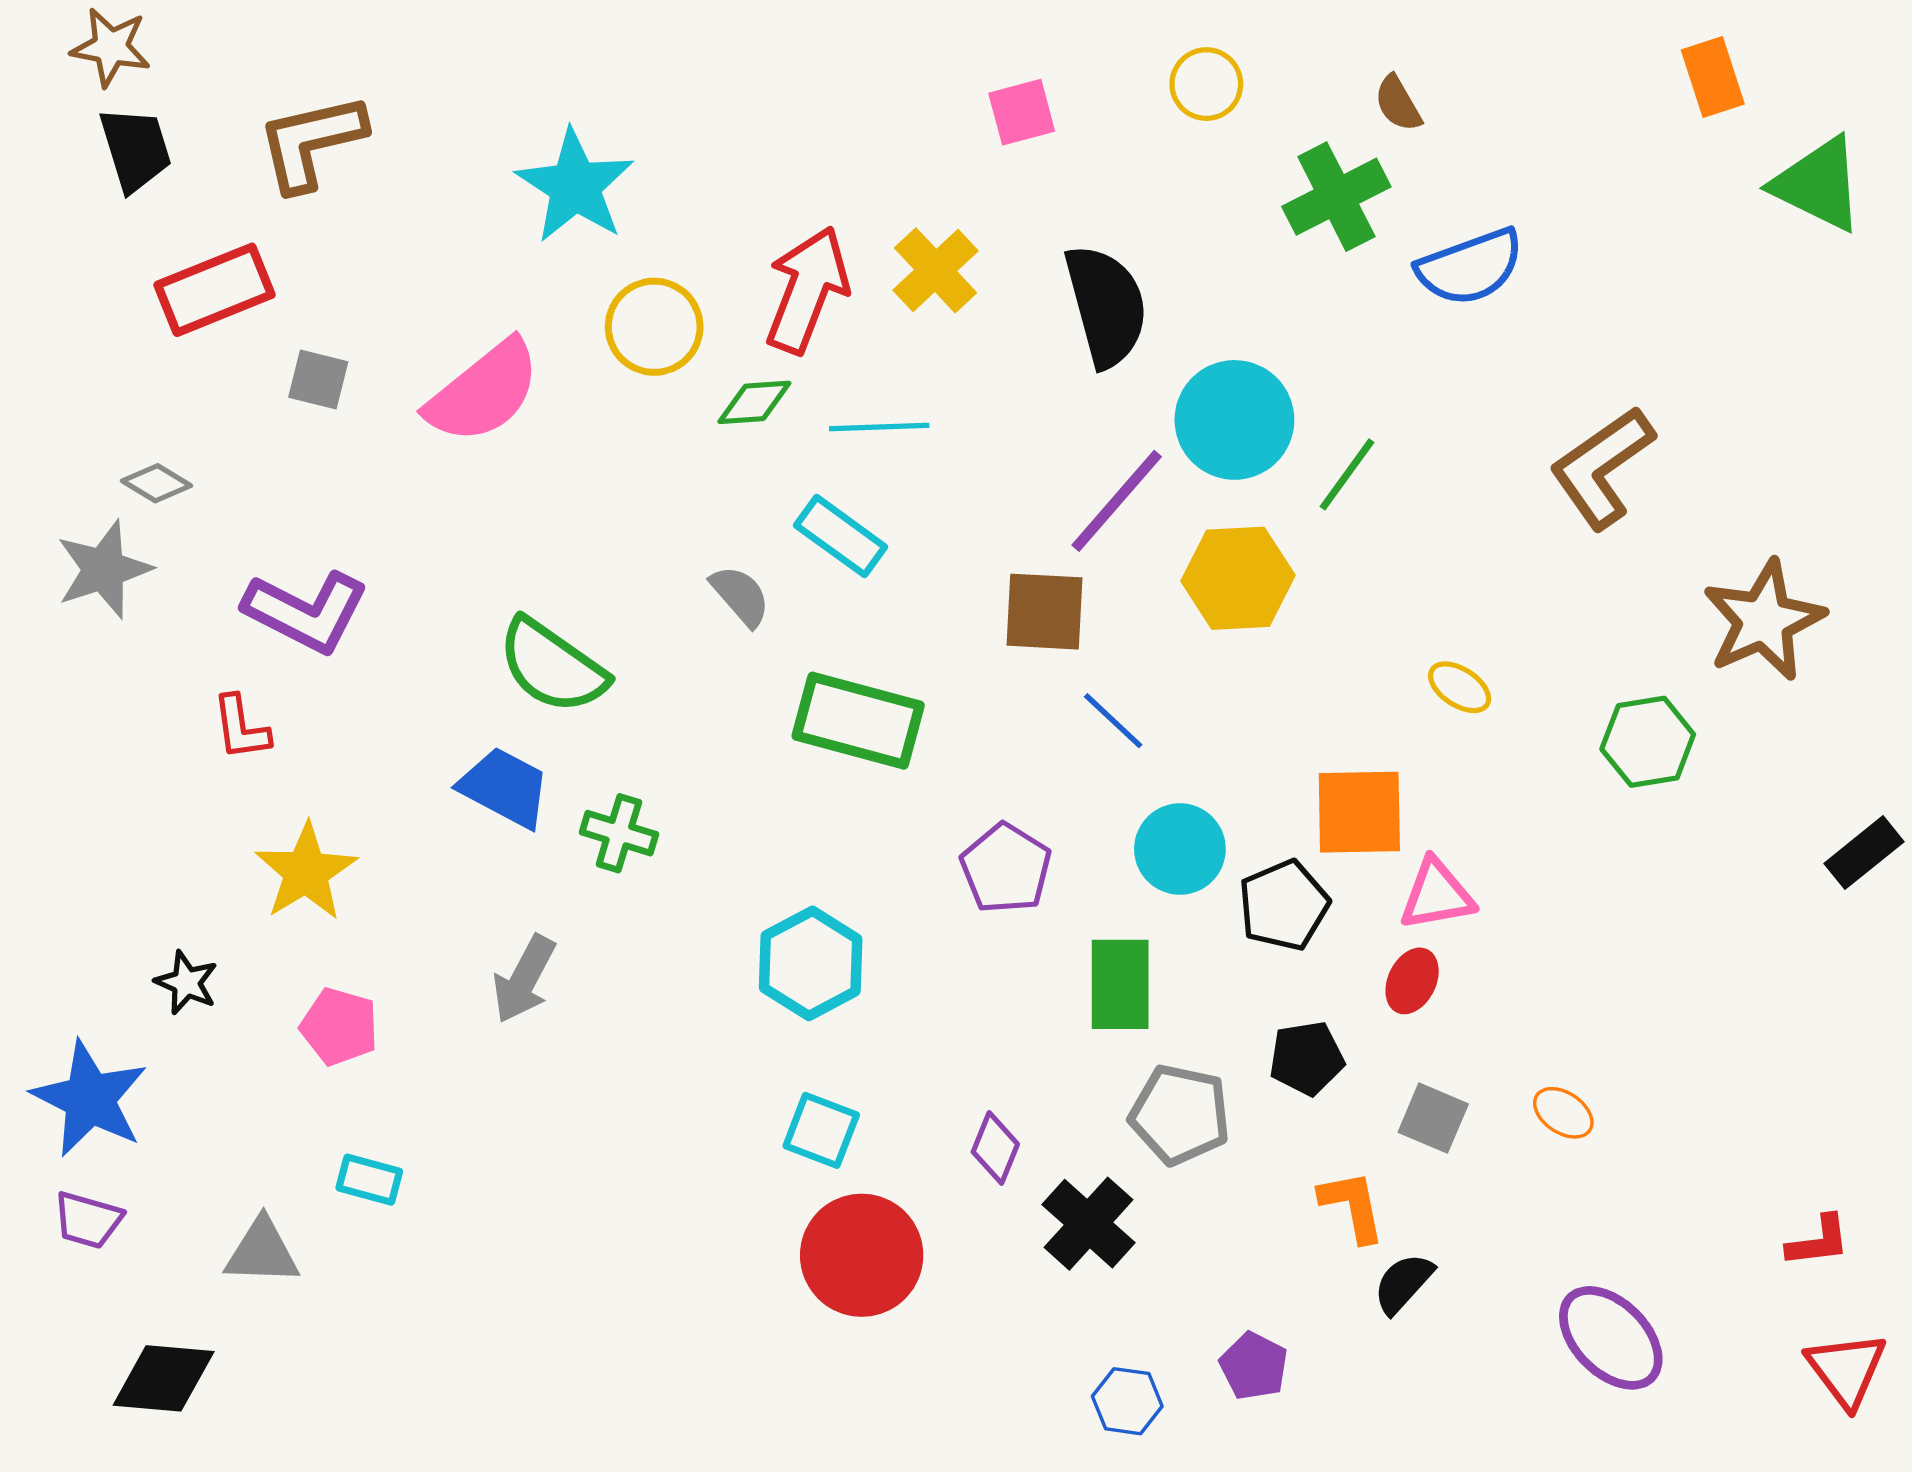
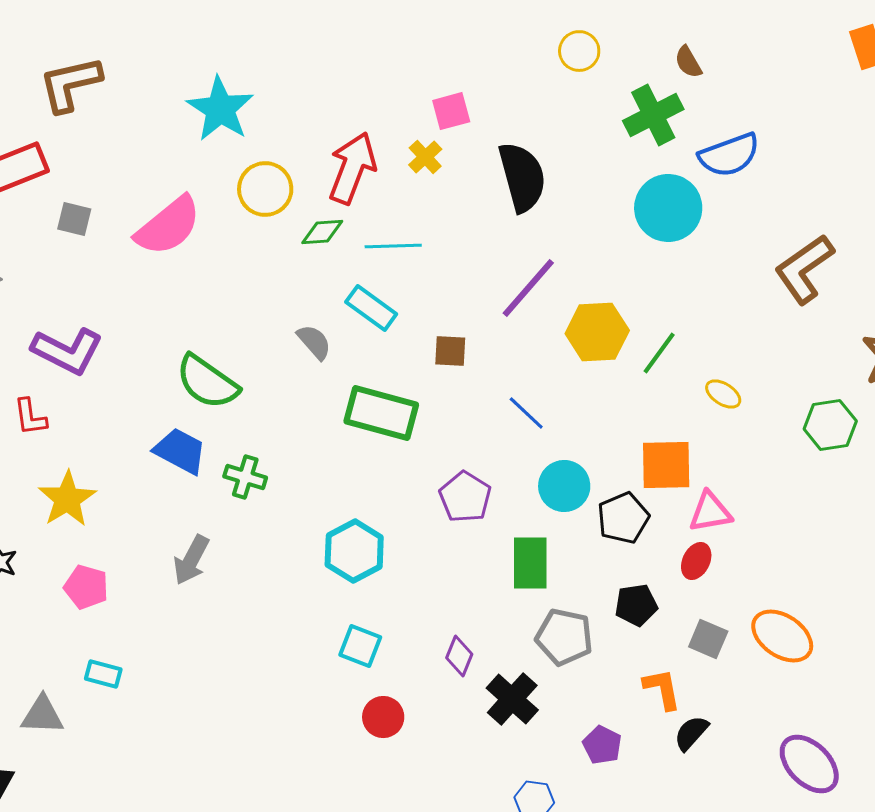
pink square: (1022, 112) -> (451, 111), moved
yellow cross: (936, 270) -> (425, 157), size x0.7
cyan circle: (1234, 420) -> (668, 208), moved
green line: (1347, 474) -> (659, 353), moved
brown square: (1045, 612) -> (450, 351), moved, size x0.7
orange ellipse: (1563, 1113) -> (782, 636), size x1.8
red circle: (862, 1255) -> (383, 717), size x0.6
purple pentagon: (1254, 1366) -> (602, 745), moved

